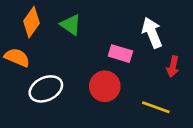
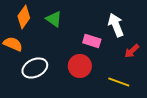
red arrow: (173, 67) -> (132, 51), turned 35

